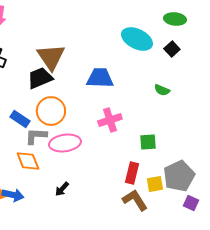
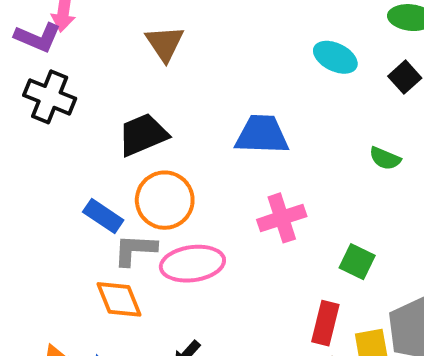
cyan ellipse: (137, 39) -> (335, 57), size x0.7
brown triangle: (51, 57) -> (165, 43), moved, size x0.7
green square: (148, 142) -> (357, 262), turned 30

